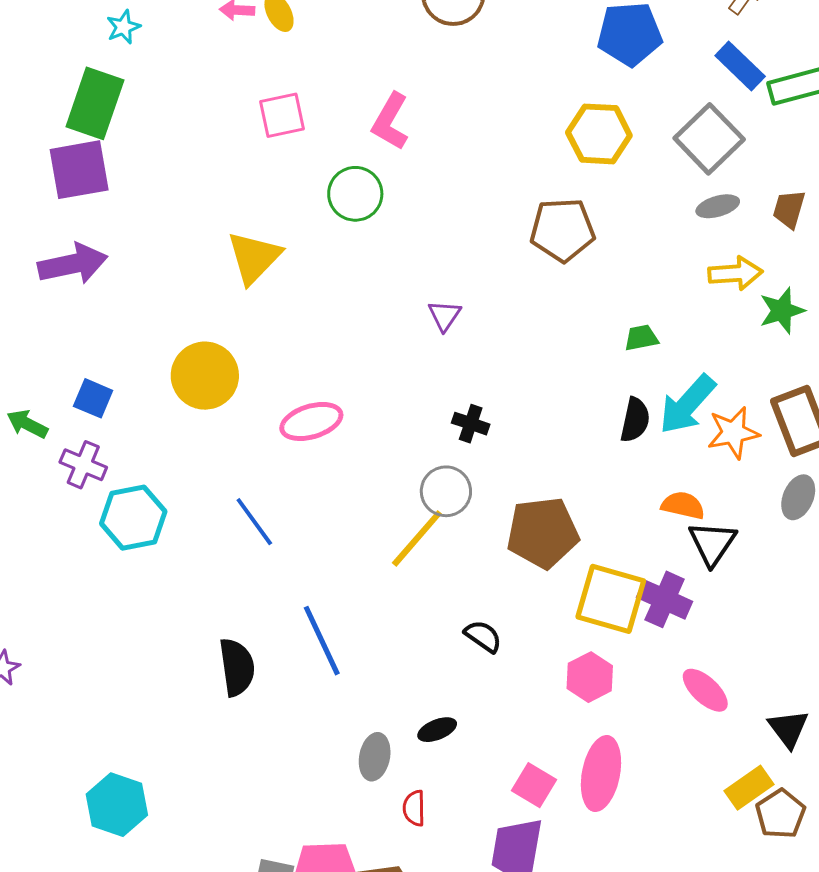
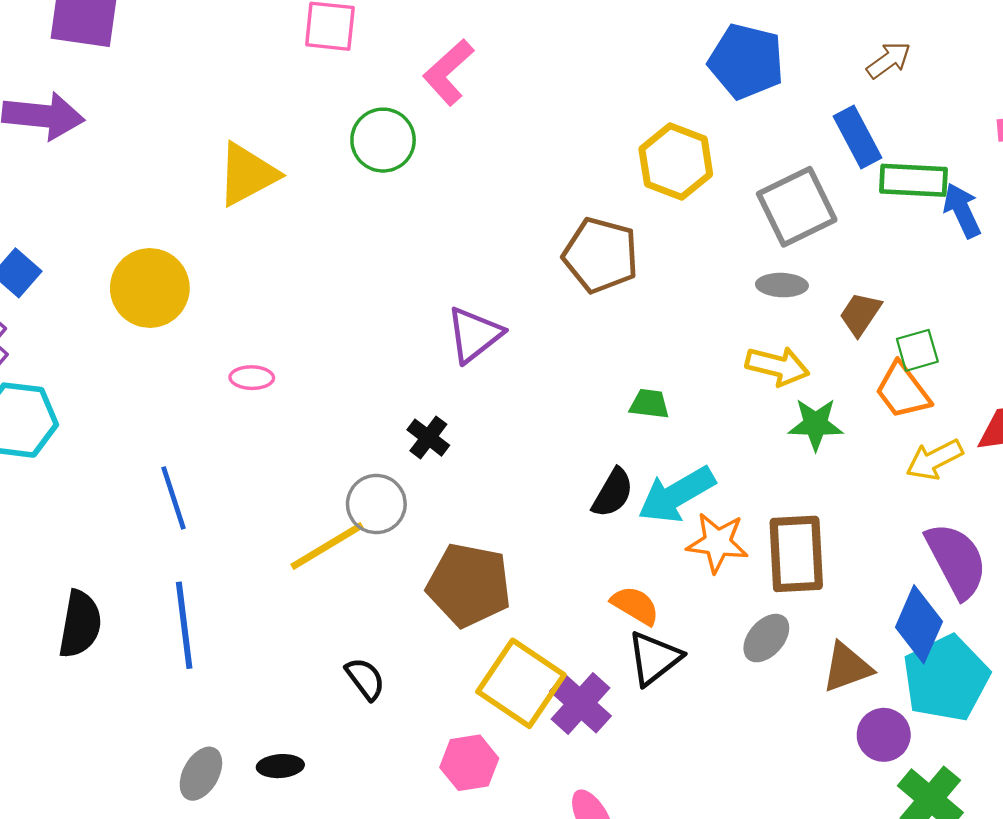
purple triangle: (444, 315) -> (474, 335), moved, size x1.5
pink ellipse: (311, 421) -> (252, 378), size x0.6
blue line: (254, 522) -> (173, 498), moved

